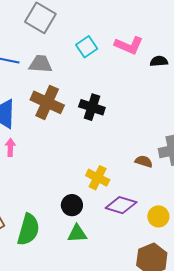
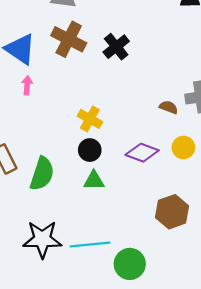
black cross: (92, 107) -> (116, 47), turned 30
yellow cross: (98, 178) -> (90, 119), moved
yellow circle: (158, 216) -> (183, 147), moved

